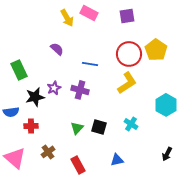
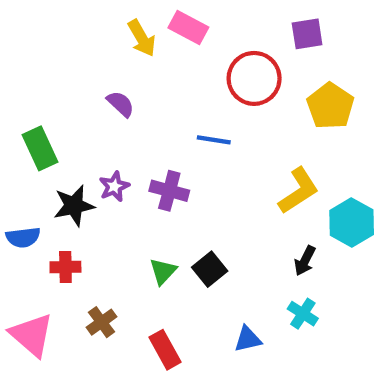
purple square: (127, 16) -> (307, 34), moved
red circle: (129, 54) -> (254, 78), moved
blue line: (90, 64) -> (214, 140), moved
yellow L-shape: (127, 83) -> (299, 191), moved
cyan cross: (131, 124) -> (303, 314), moved
black square: (99, 127) -> (210, 269), turned 35
black arrow: (167, 154) -> (305, 261), moved

